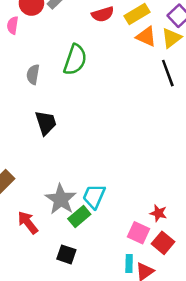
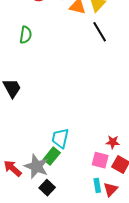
green semicircle: (75, 60) -> (26, 35), size x0.7
gray star: (61, 199) -> (36, 166), moved
black square: (66, 254) -> (47, 188), turned 35

